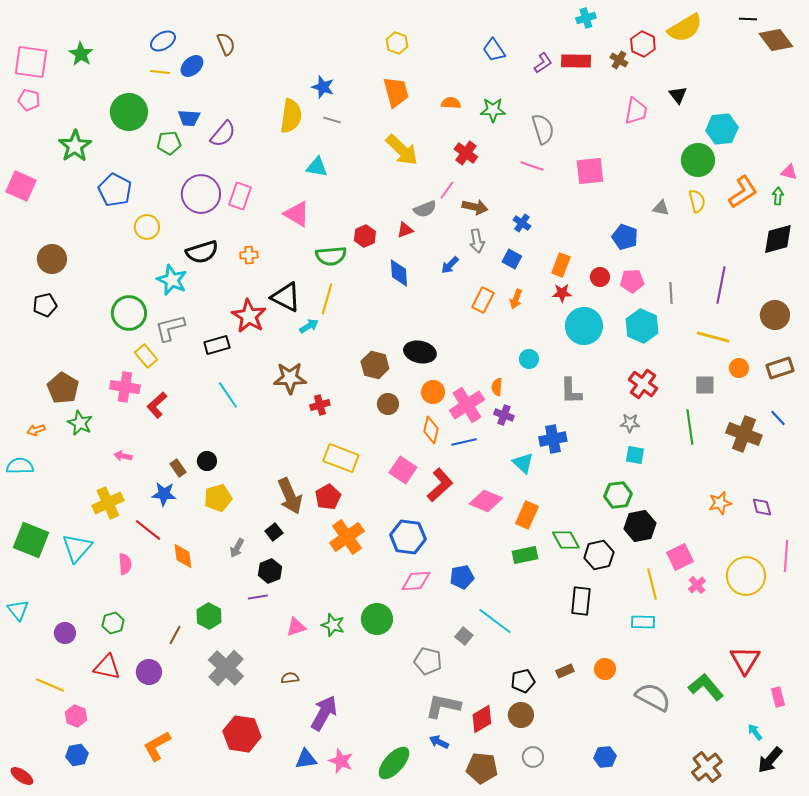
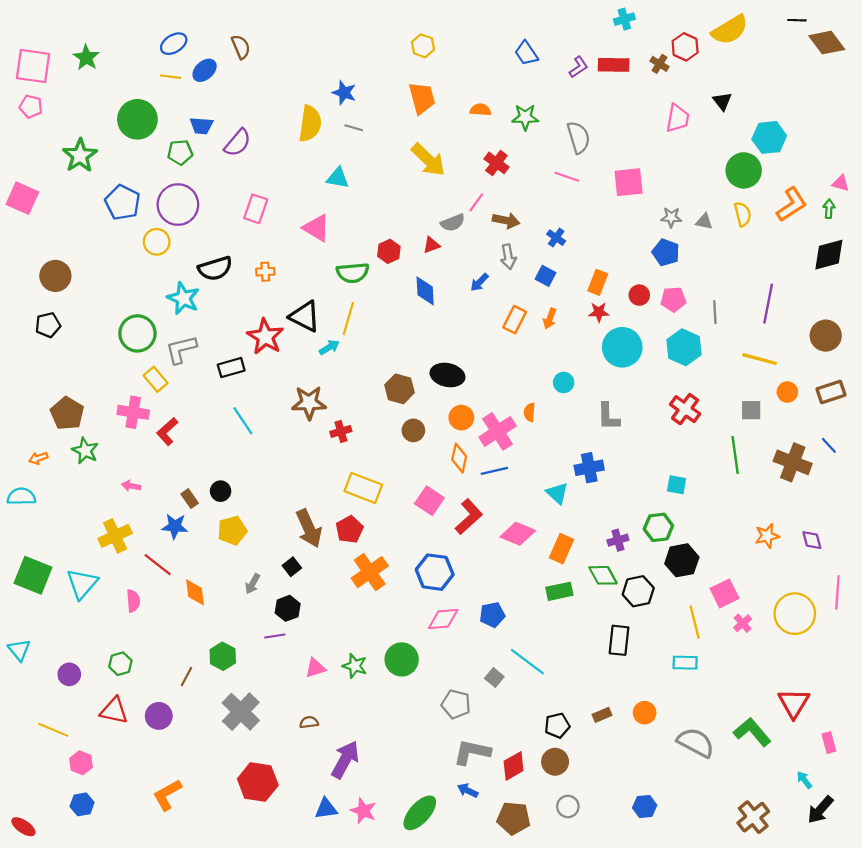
purple circle: (201, 194) -> (178, 205), moved
purple cross: (504, 415) -> (618, 540), moved, turned -36
gray star: (630, 423) -> (671, 217), moved

